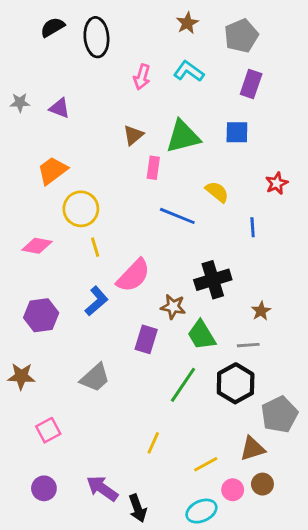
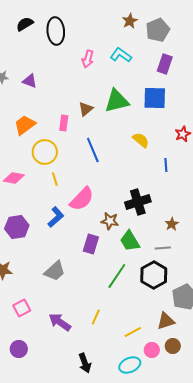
brown star: (187, 23) -> (130, 21), moved
blue square: (237, 132) -> (155, 98), size x1.4
brown triangle: (133, 135) -> (86, 109), moved
pink rectangle: (153, 168) -> (64, 123), moved
blue line: (177, 216) -> (93, 150), moved, turned 45
purple arrow: (102, 488) -> (60, 322), moved

